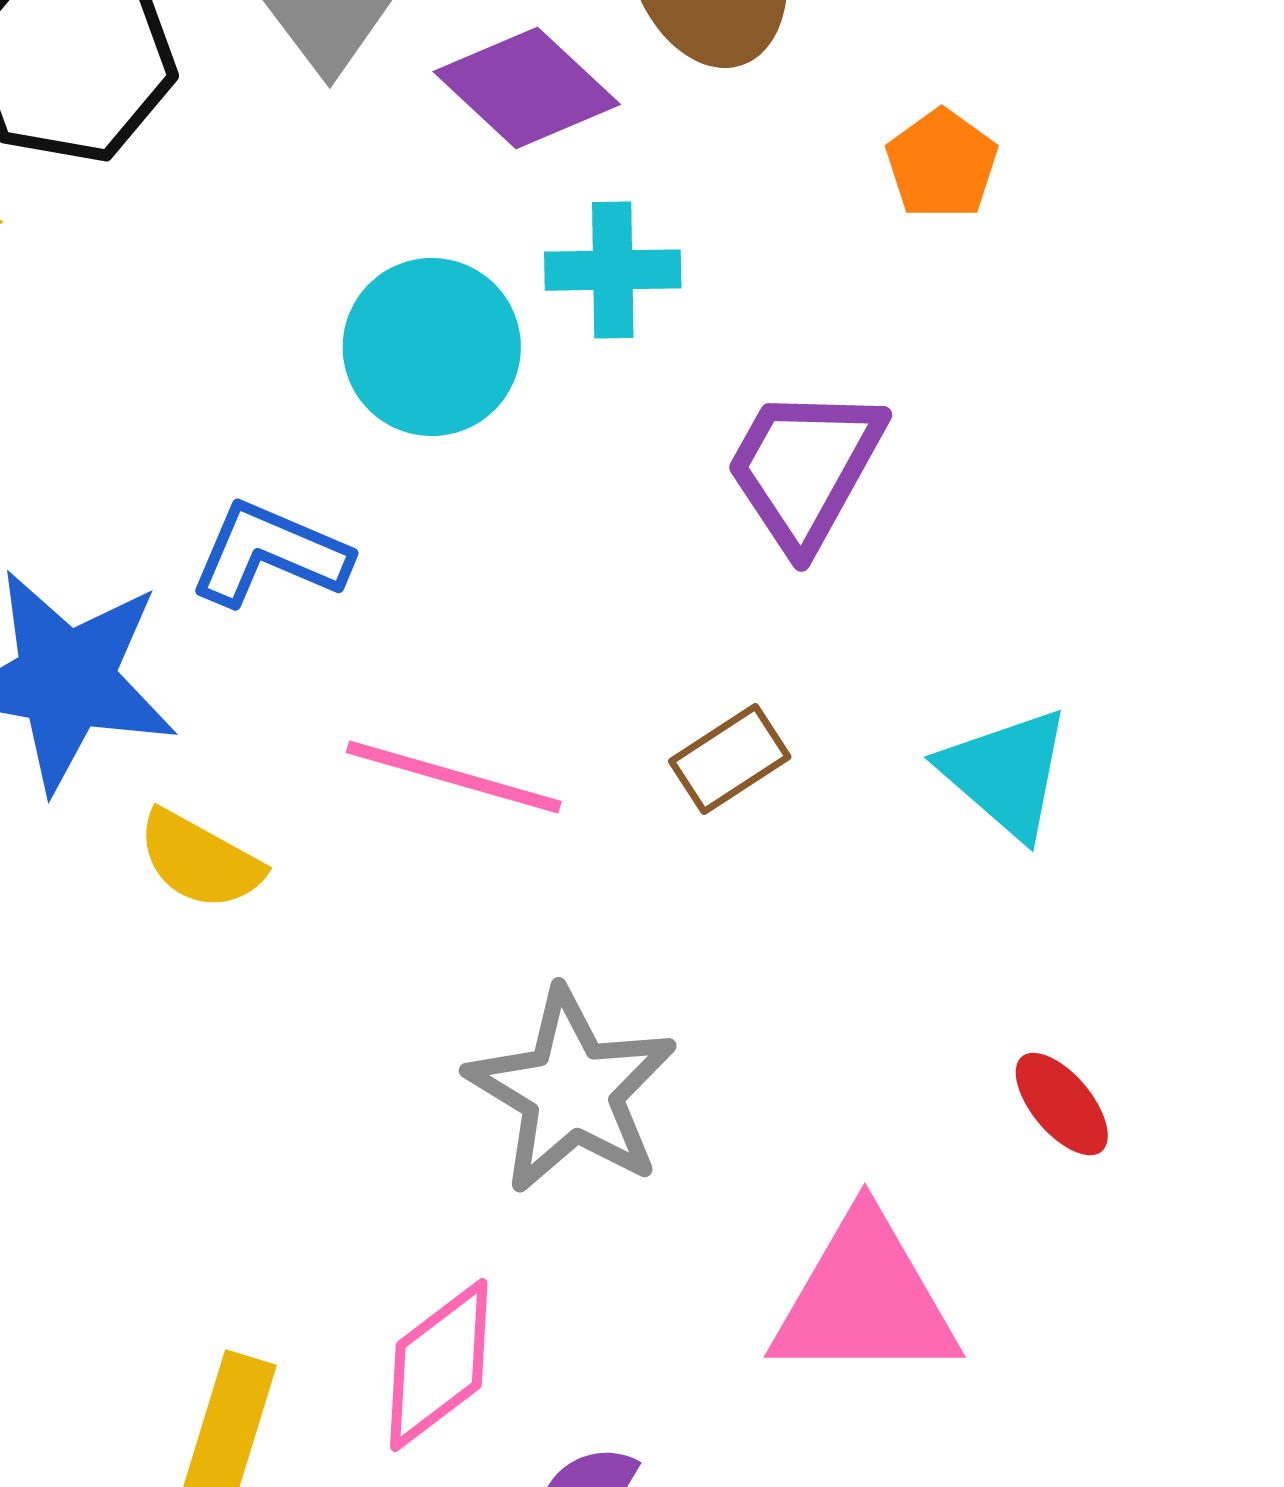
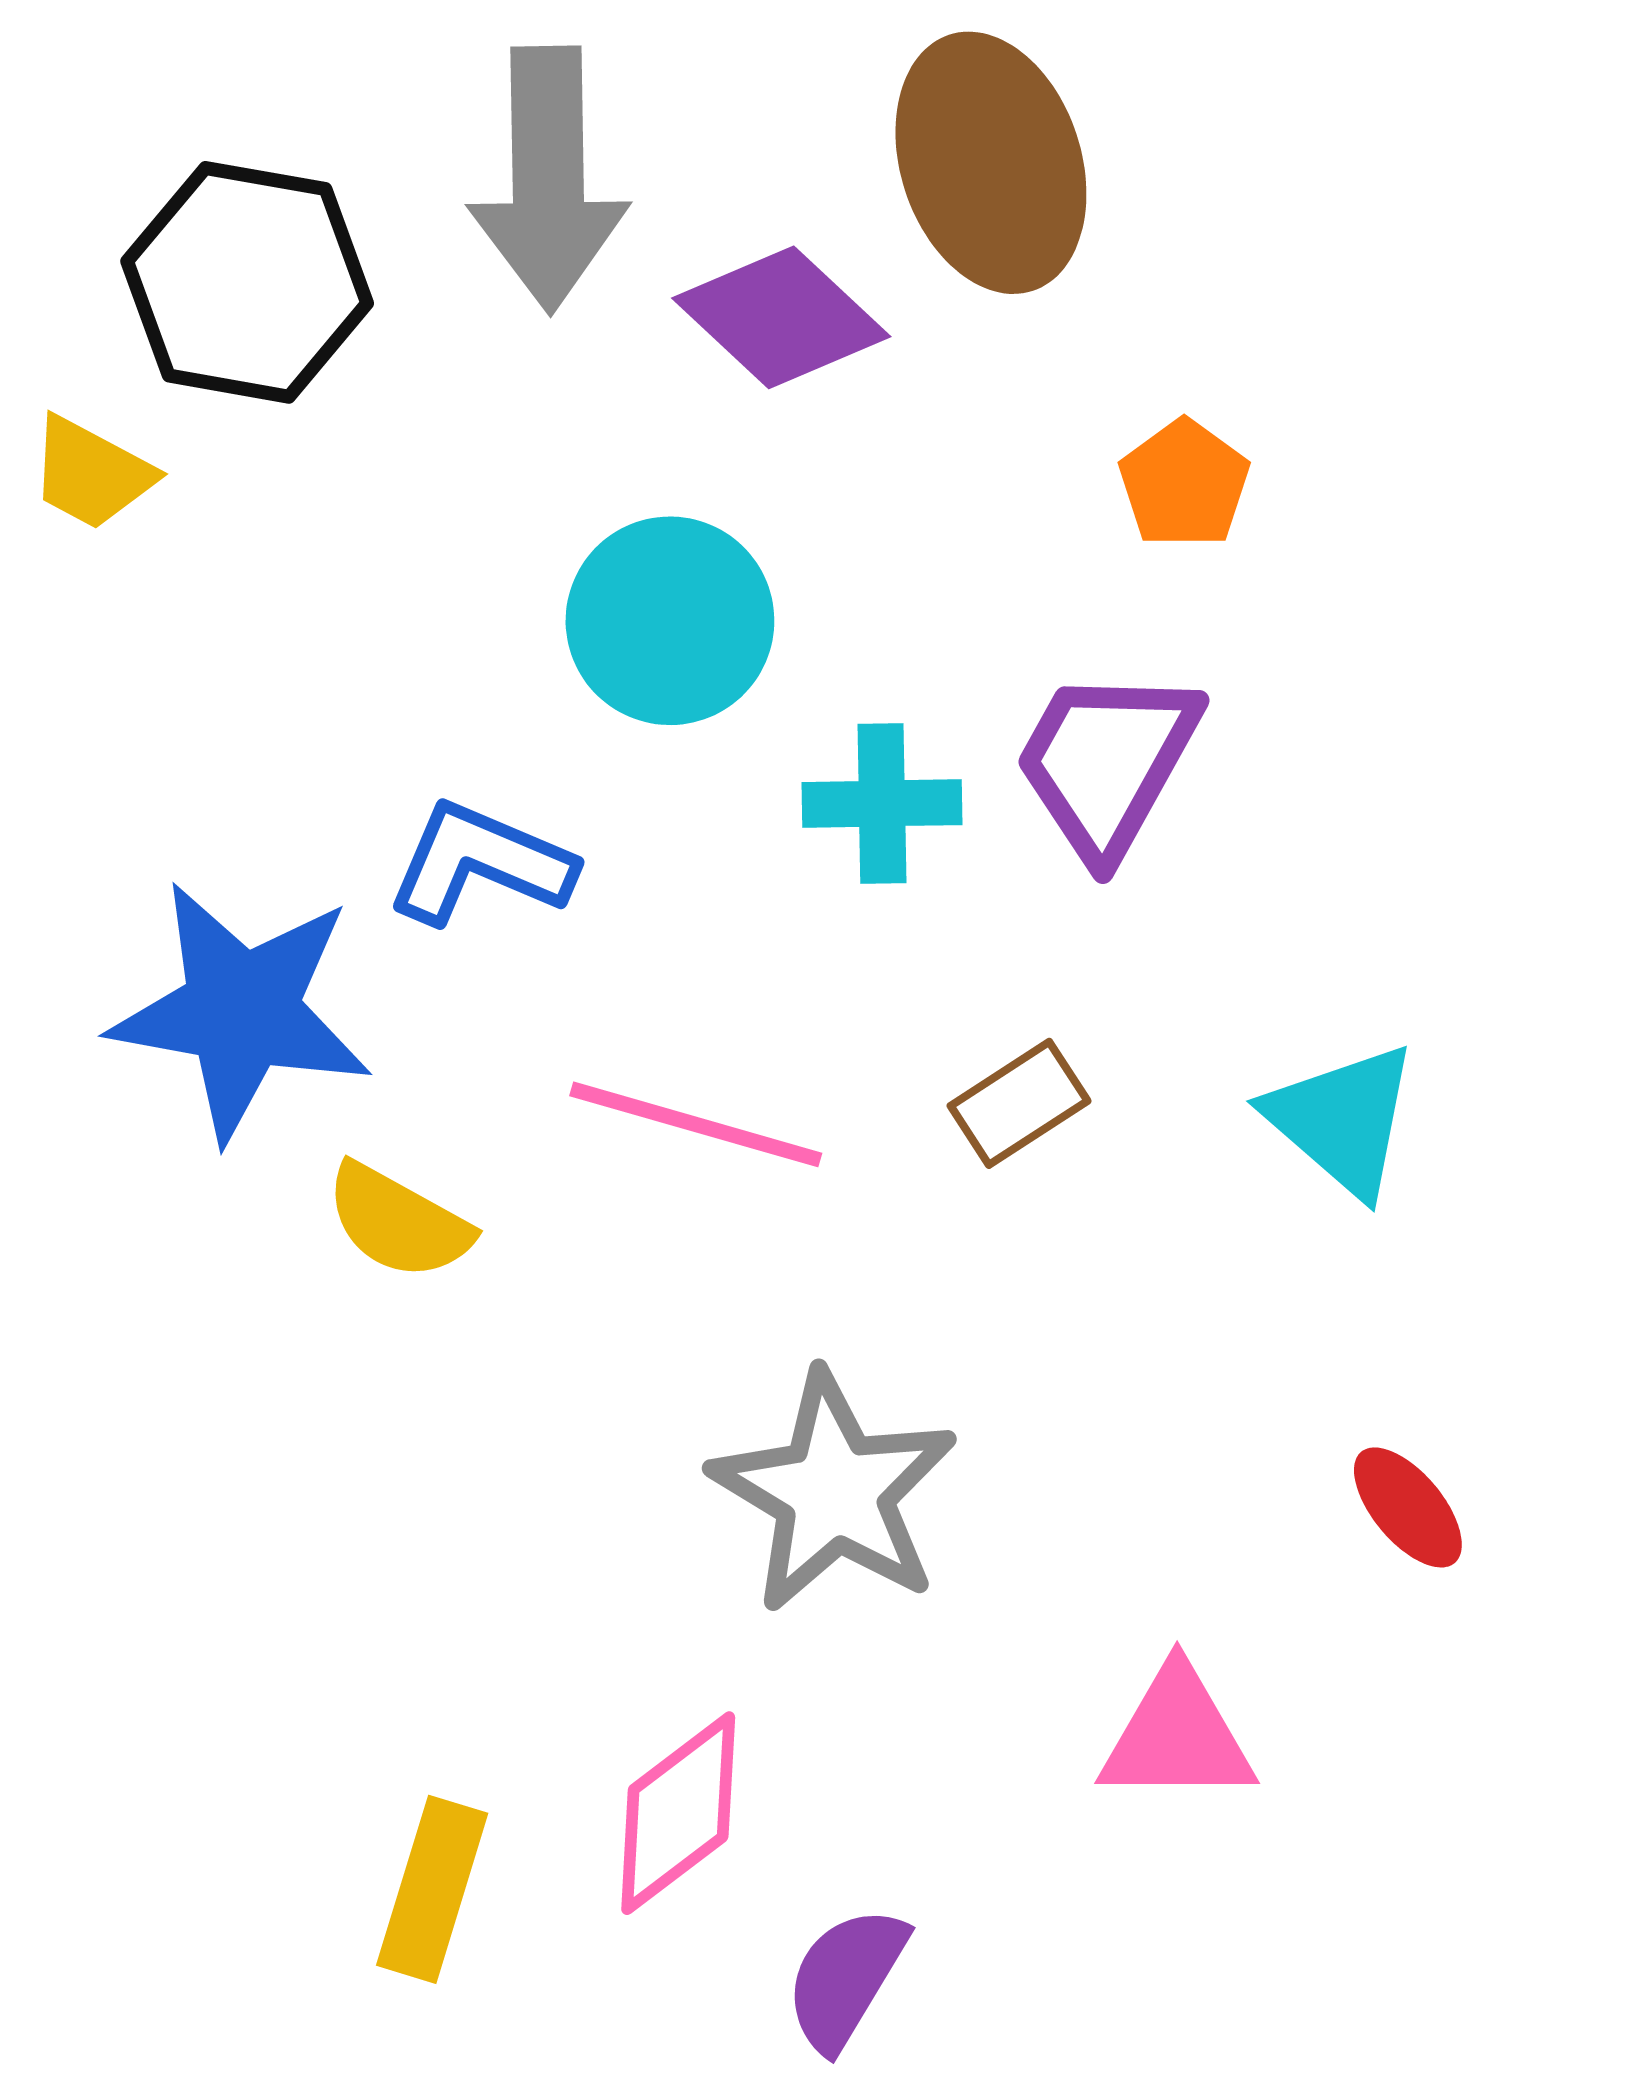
orange pentagon: (942, 164) -> (1184, 484), moved
cyan cross: (613, 270) -> (882, 804), moved
pink triangle: (865, 1299) -> (1177, 1736), size x0.7

